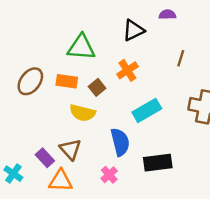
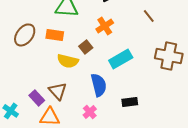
brown line: (181, 58) -> (149, 16), turned -56
brown square: (97, 87) -> (86, 47), moved
black rectangle: (158, 163) -> (130, 102), size x0.7

